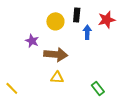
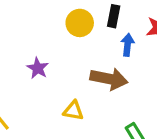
purple star: (32, 41) -> (38, 68), moved
brown arrow: (56, 54) -> (109, 79), moved

